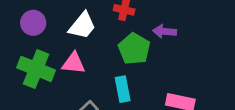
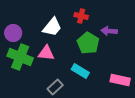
purple circle: (33, 23) -> (13, 33), moved
cyan rectangle: (123, 89) -> (80, 71), turned -48

